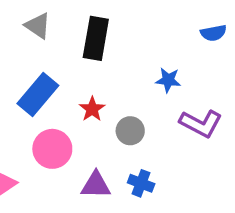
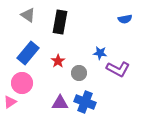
blue star: (168, 80) -> (100, 53), moved
pink circle: (52, 149) -> (22, 83), moved
blue cross: (141, 183) -> (85, 102), size x1.5

